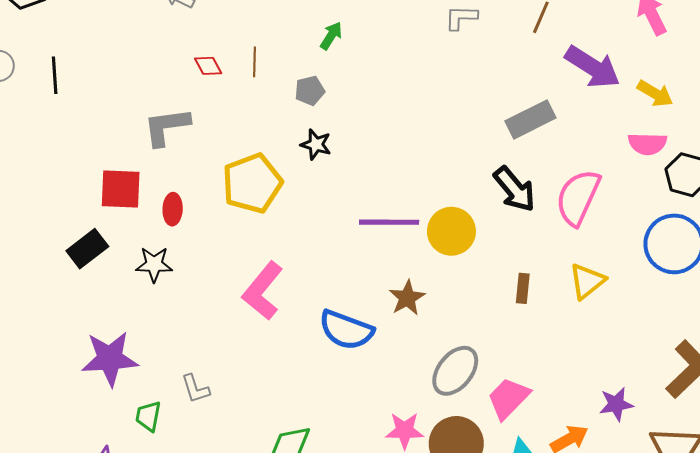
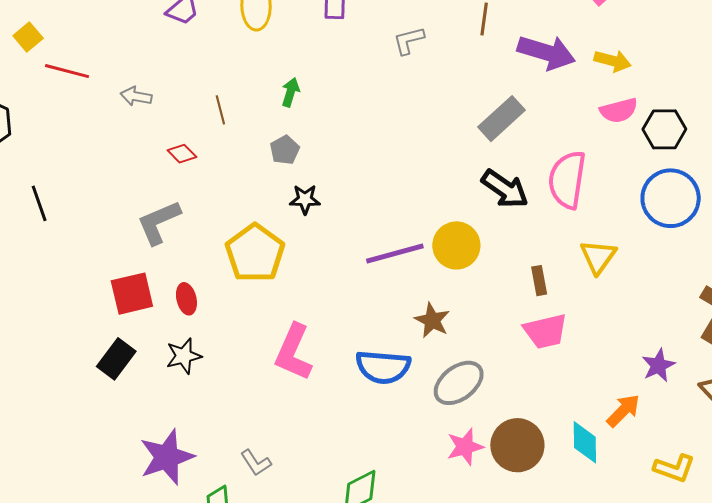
brown line: (255, 62) -> (220, 110), moved
gray ellipse: (455, 371) -> (459, 383), moved, turned 30
pink trapezoid: (508, 398) -> (545, 331), moved, turned -132

